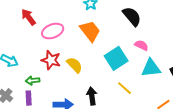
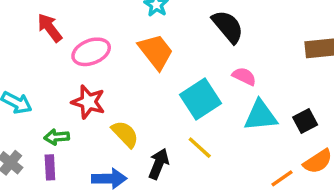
yellow semicircle: (75, 65) -> (125, 134), moved
yellow line: (124, 88) -> (200, 148), moved
black arrow: (92, 96) -> (159, 164), turned 30

